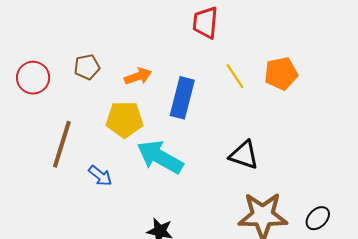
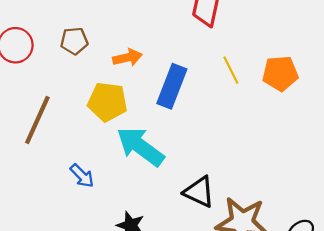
black triangle: (244, 155) -> (199, 192), moved
blue arrow: (100, 176) -> (82, 176), moved

